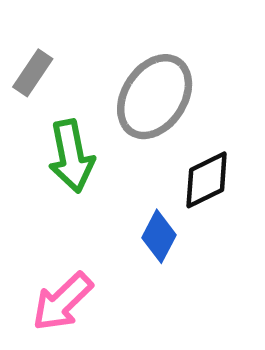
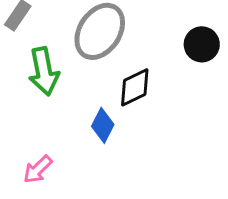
pink arrow: (62, 302) -> (38, 169), size x0.7

